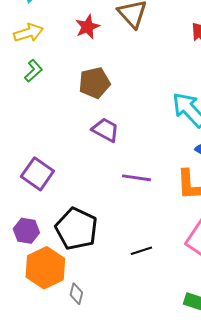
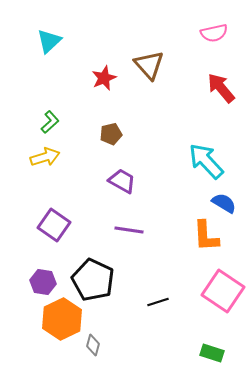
yellow arrow: (28, 33) -> (45, 157), moved
brown pentagon: (94, 83) -> (111, 134), size x0.7
purple line: (136, 178) -> (129, 230), moved

